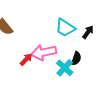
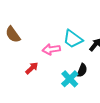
pink arrow: (44, 52) -> (51, 49), moved, size x0.7

